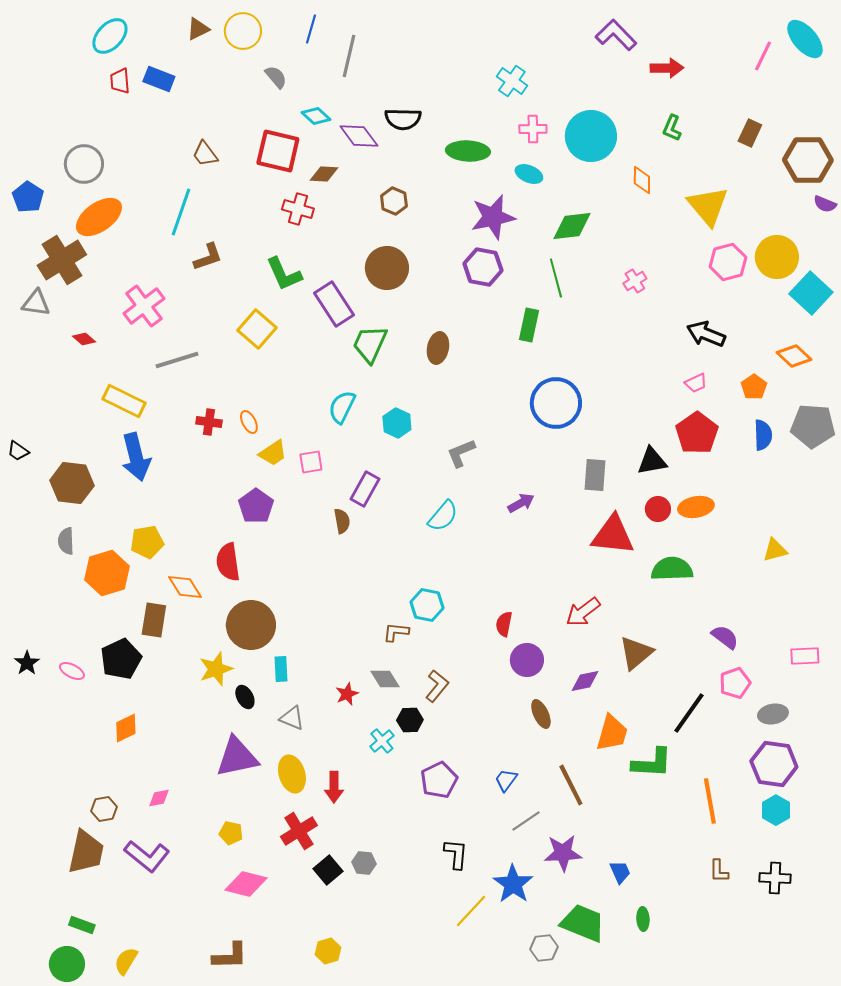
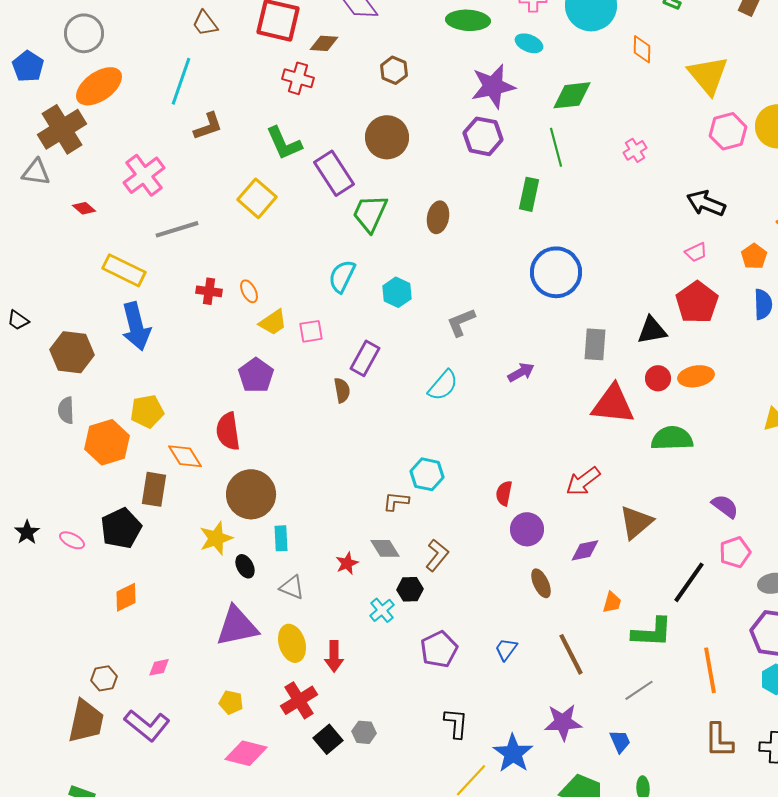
orange trapezoid: (612, 733) -> (612, 602), size x0.6
gray line: (526, 821) -> (639, 690), moved
brown L-shape: (719, 871) -> (719, 740), size x1.5

